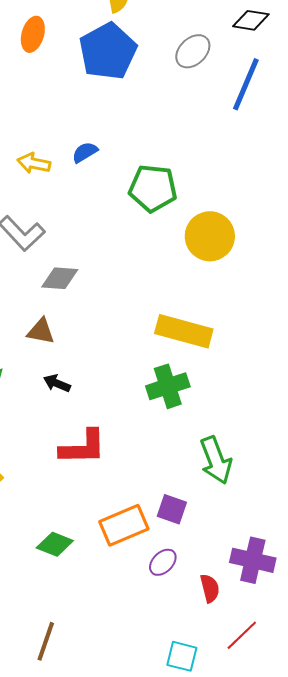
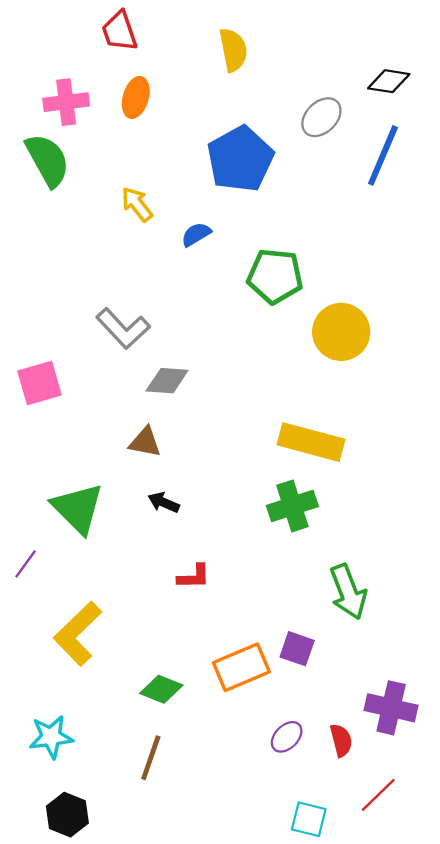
blue pentagon: (108, 51) -> (240, 159), moved
yellow arrow: (34, 163) -> (137, 204), moved, turned 40
red L-shape: (83, 447) -> (194, 577), size x0.6
purple ellipse: (163, 562) -> (287, 737), moved
brown line: (46, 641) -> (151, 758), moved

